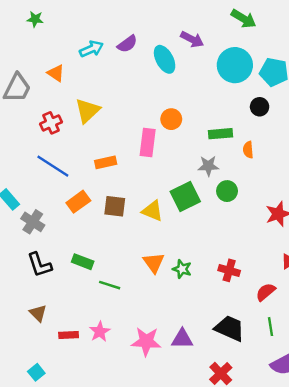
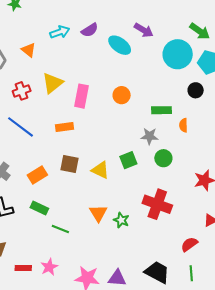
green arrow: (244, 19) -> (200, 31), moved
cyan ellipse: (165, 59) -> (120, 45), turned -30
pink rectangle: (148, 143) -> (82, 96), moved
green square: (185, 196) -> (128, 160), size x0.7
orange rectangle: (78, 202) -> (37, 175), moved
red cross: (229, 270) -> (157, 204), moved, size x1.6

